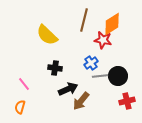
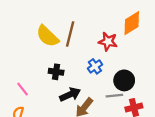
brown line: (84, 20) -> (70, 34), moved
orange diamond: (112, 24) -> (132, 23), moved
gray line: (100, 76) -> (114, 96), moved

